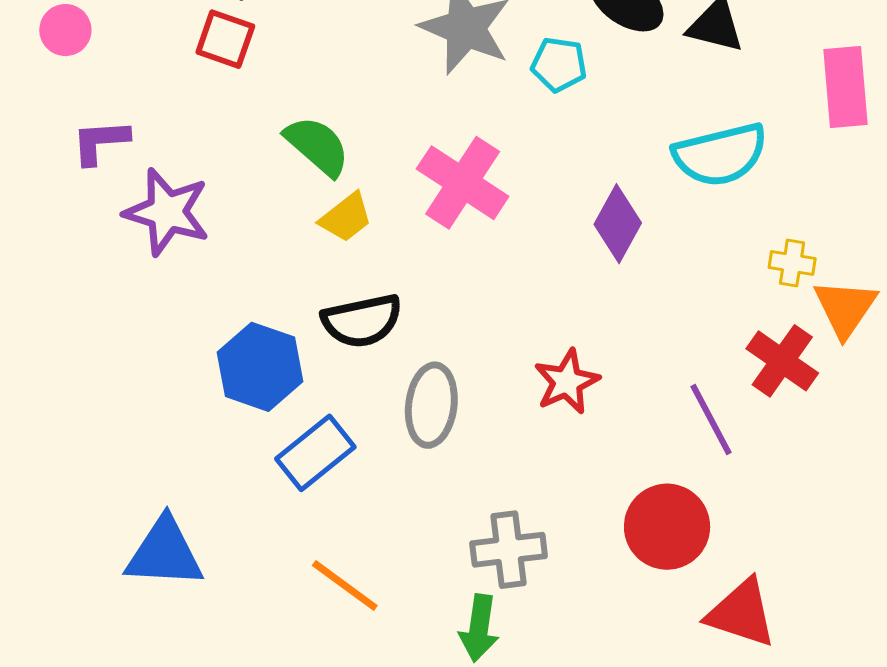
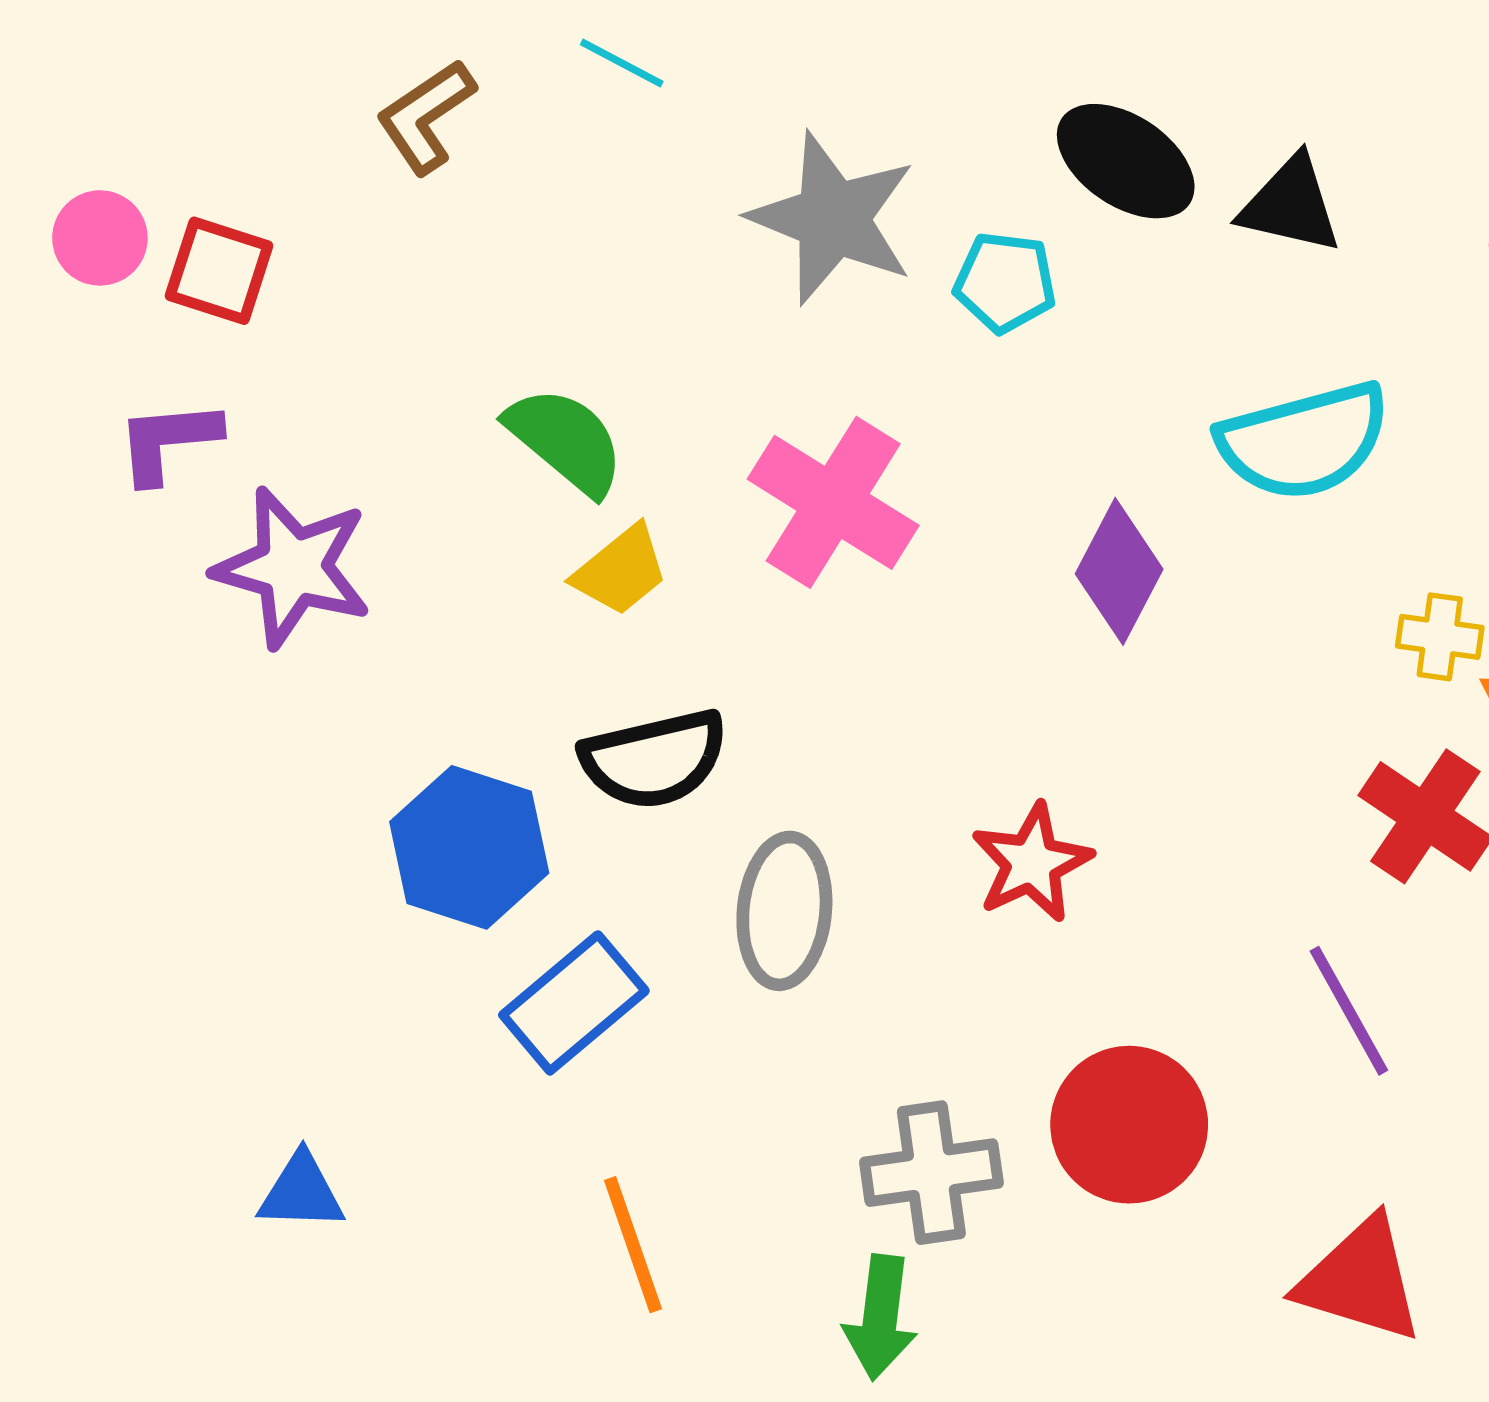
red square: (225, 39) -> (219, 271), moved
purple line: (711, 420) -> (1349, 1011), moved
red circle: (667, 527) -> (1129, 1125), moved
blue triangle: (164, 553) -> (301, 1192), size x0.6
orange line: (345, 586) -> (633, 1245), turned 36

